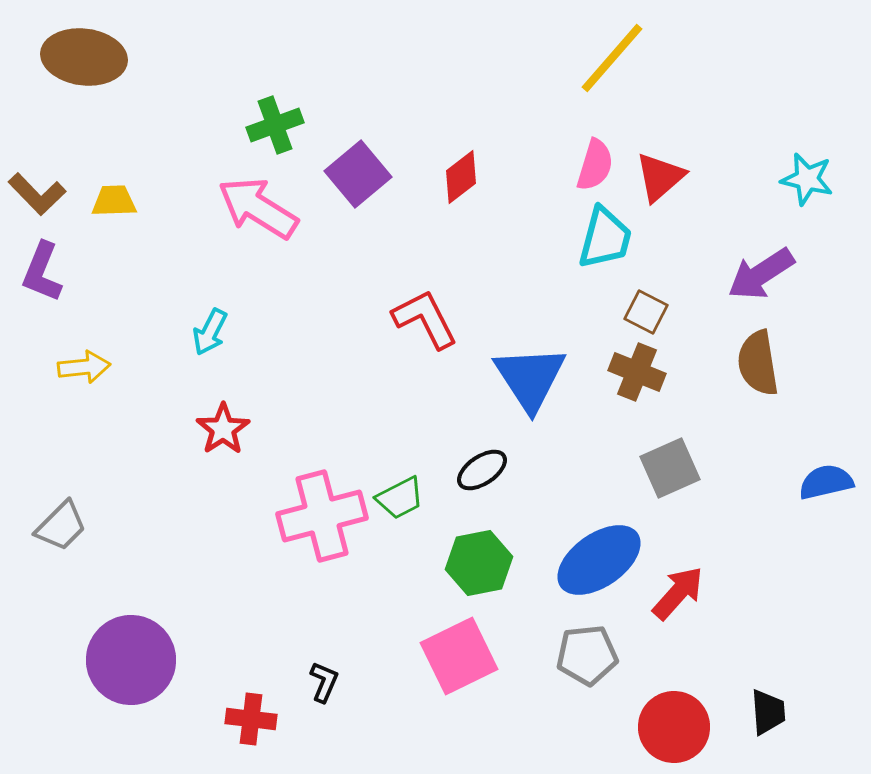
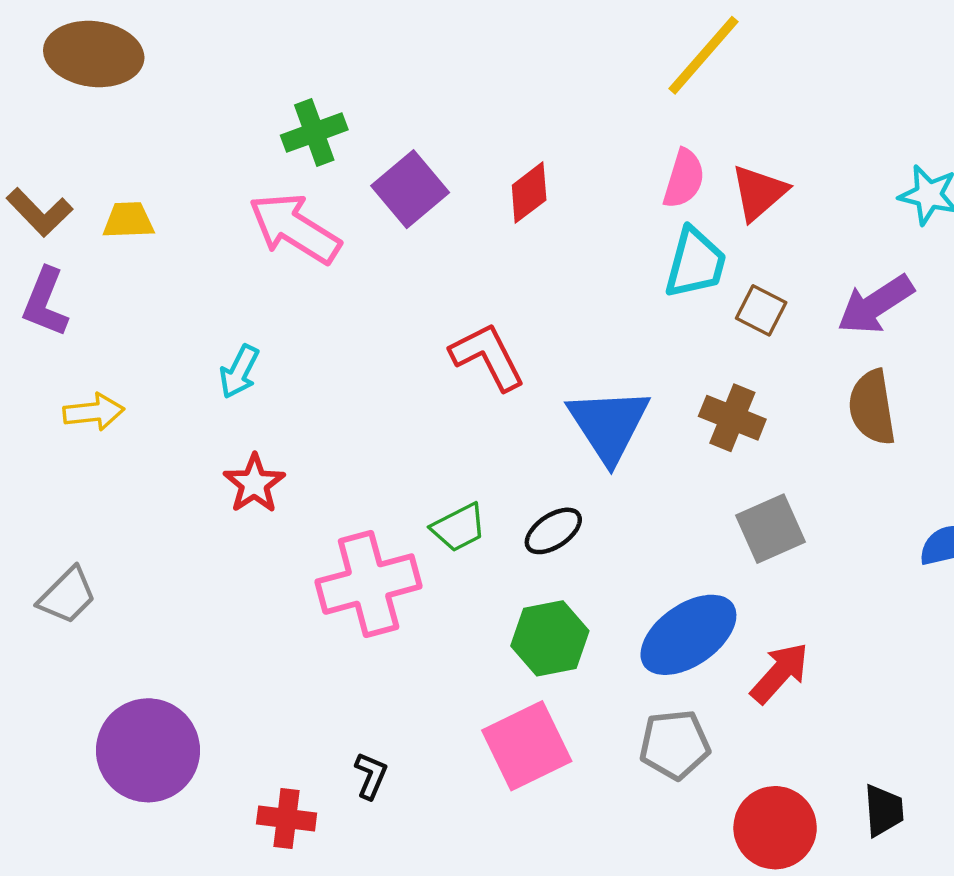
brown square: (646, 312) -> (761, 310), moved
green trapezoid: (400, 498) -> (459, 527), moved

